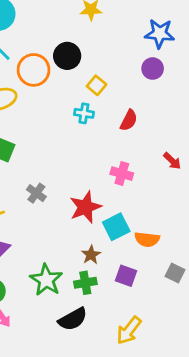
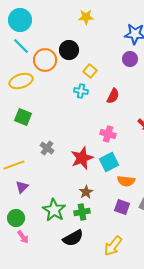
cyan square: (116, 227) -> (109, 162), moved
purple square: (126, 276) -> (122, 207), moved

